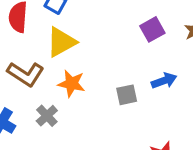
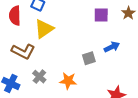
purple square: (152, 29) -> (101, 15), turned 35
orange star: (72, 84) -> (68, 81), moved

